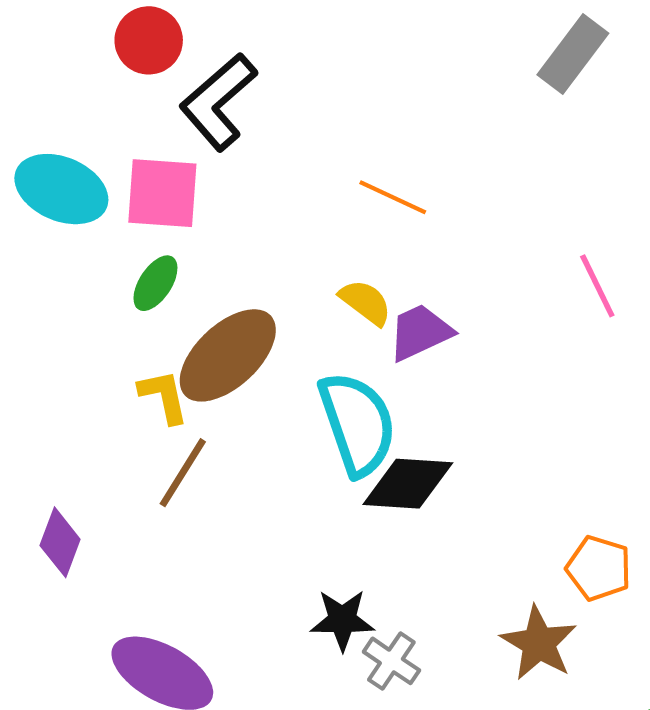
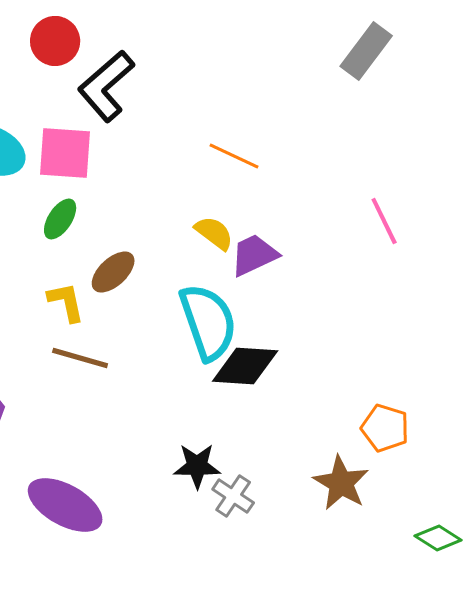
brown ellipse: (228, 355) -> (113, 272), size x0.6
brown line: (183, 473) -> (80, 358), turned 74

